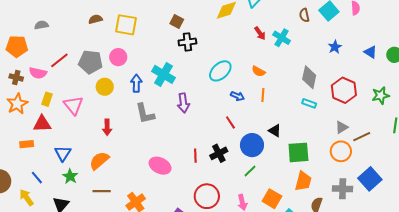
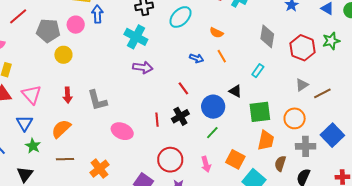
red line: (59, 60) -> (18, 16), moved
cyan ellipse: (220, 71) -> (180, 17), moved
cyan cross: (164, 74) -> (136, 37), moved
blue arrow: (136, 83) -> (97, 14), moved
orange line: (263, 95) -> (222, 56), turned -32
green star: (381, 96) -> (331, 41), moved
purple arrow: (183, 103) -> (143, 67), turned -72
cyan rectangle: (309, 103) -> (258, 71), moved, turned -72
pink triangle: (73, 105) -> (32, 95), moved
gray L-shape: (145, 114) -> (97, 100), moved
red line: (230, 122) -> (183, 88), moved
orange circle: (341, 151) -> (295, 118), moved

